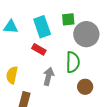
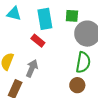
green semicircle: (73, 62) -> (83, 62), moved
gray arrow: (48, 76) -> (32, 68), moved

